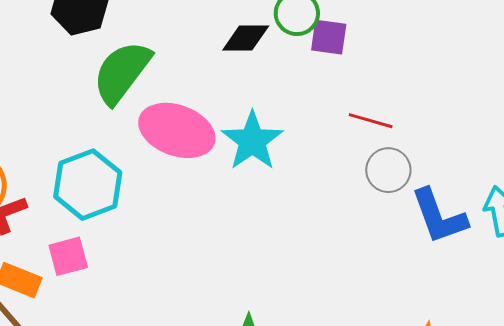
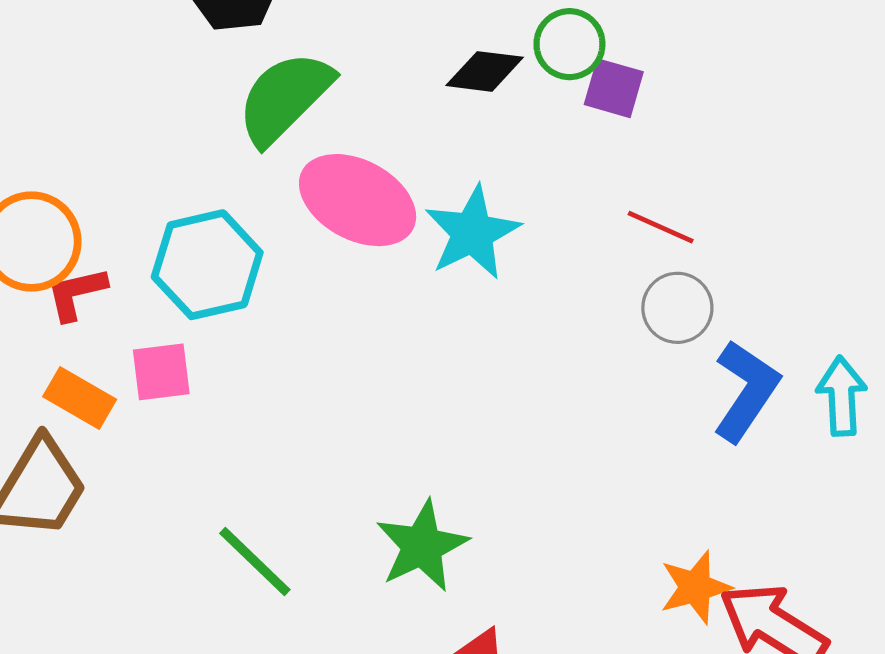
blue L-shape: (439, 216) -> (746, 391), turned -134

